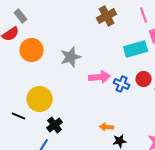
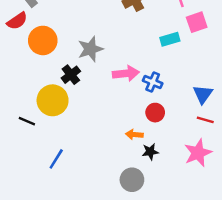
cyan rectangle: (136, 49) -> (170, 39), size x0.7
red circle: (144, 79) -> (155, 113), moved
black cross: (55, 125) -> (71, 75), moved

